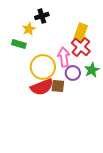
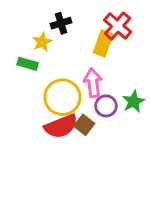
yellow rectangle: (81, 32) -> (103, 43), moved
red cross: (81, 47) -> (118, 26), moved
brown square: (58, 86) -> (84, 125), turned 32

